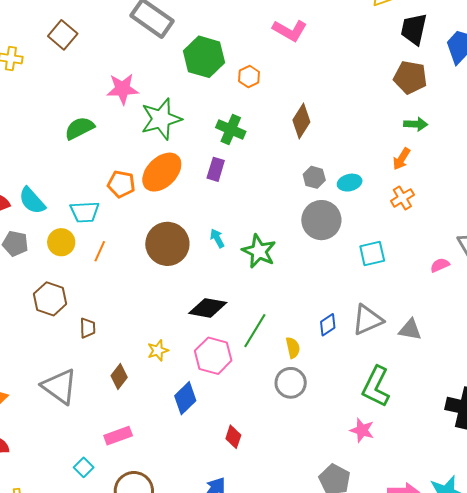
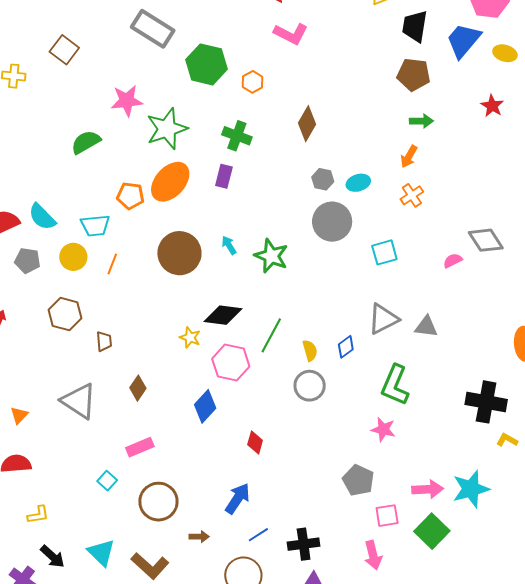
blue diamond: (328, 325) -> (346, 347), moved
yellow star: (158, 350) -> (190, 338), moved, turned -30

